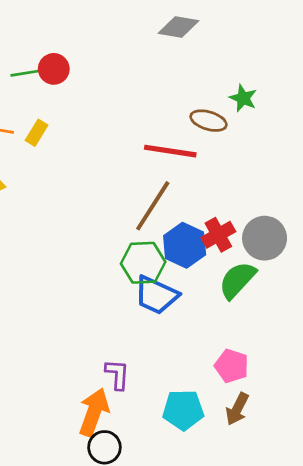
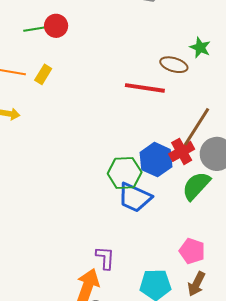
brown line: (153, 206) -> (197, 127), moved

